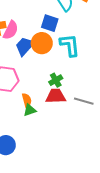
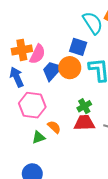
orange semicircle: (27, 100) -> (54, 127), turned -32
green triangle: (30, 110) -> (39, 137), moved

